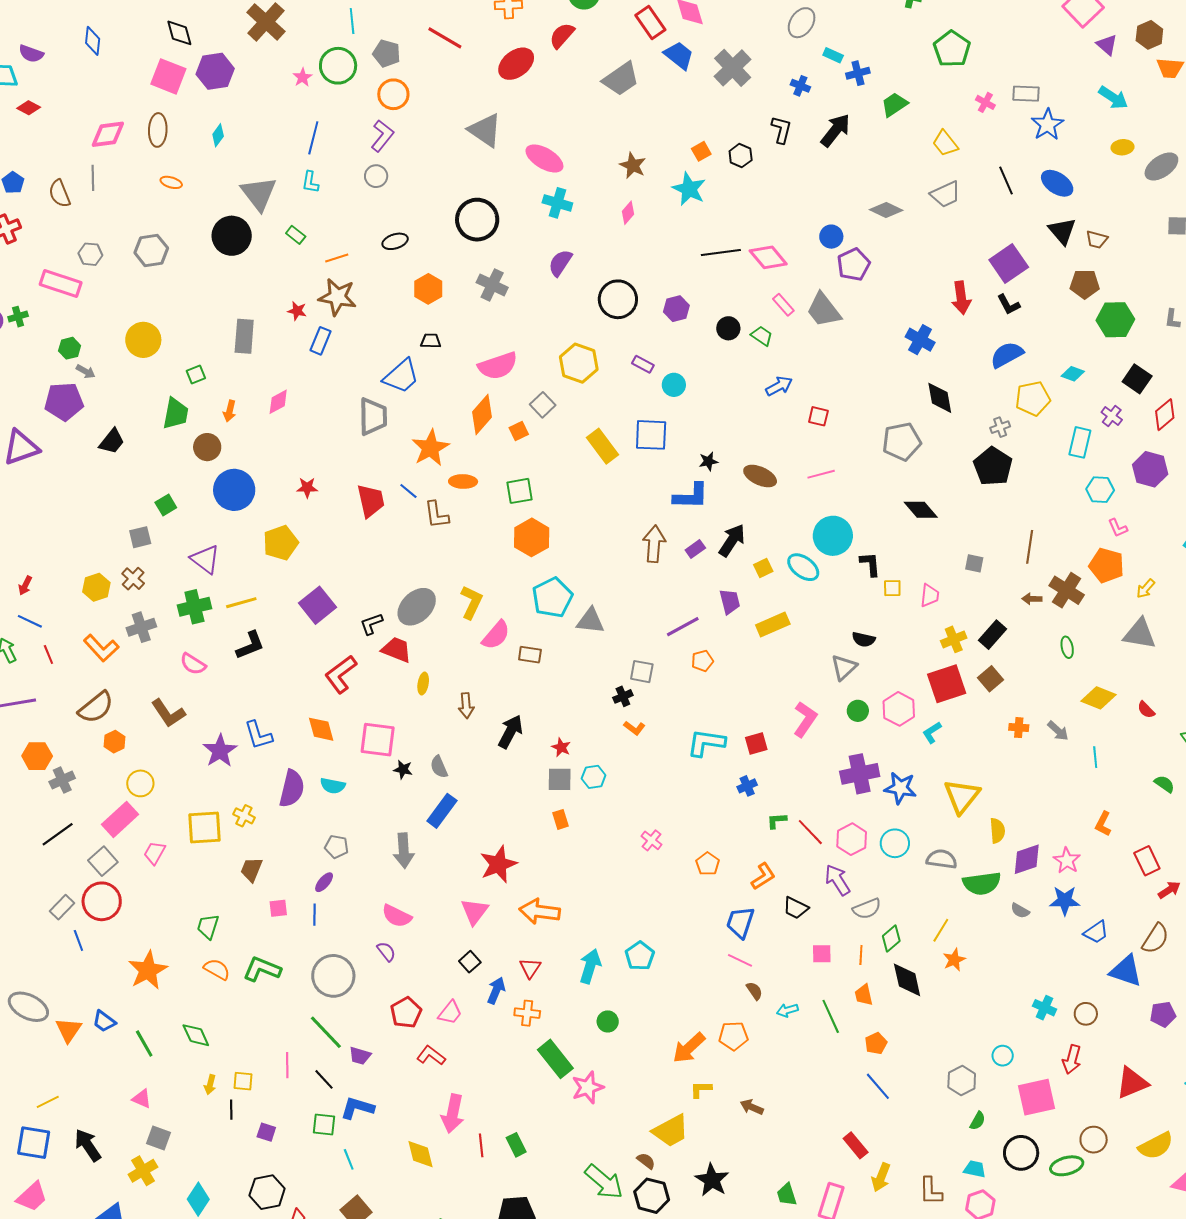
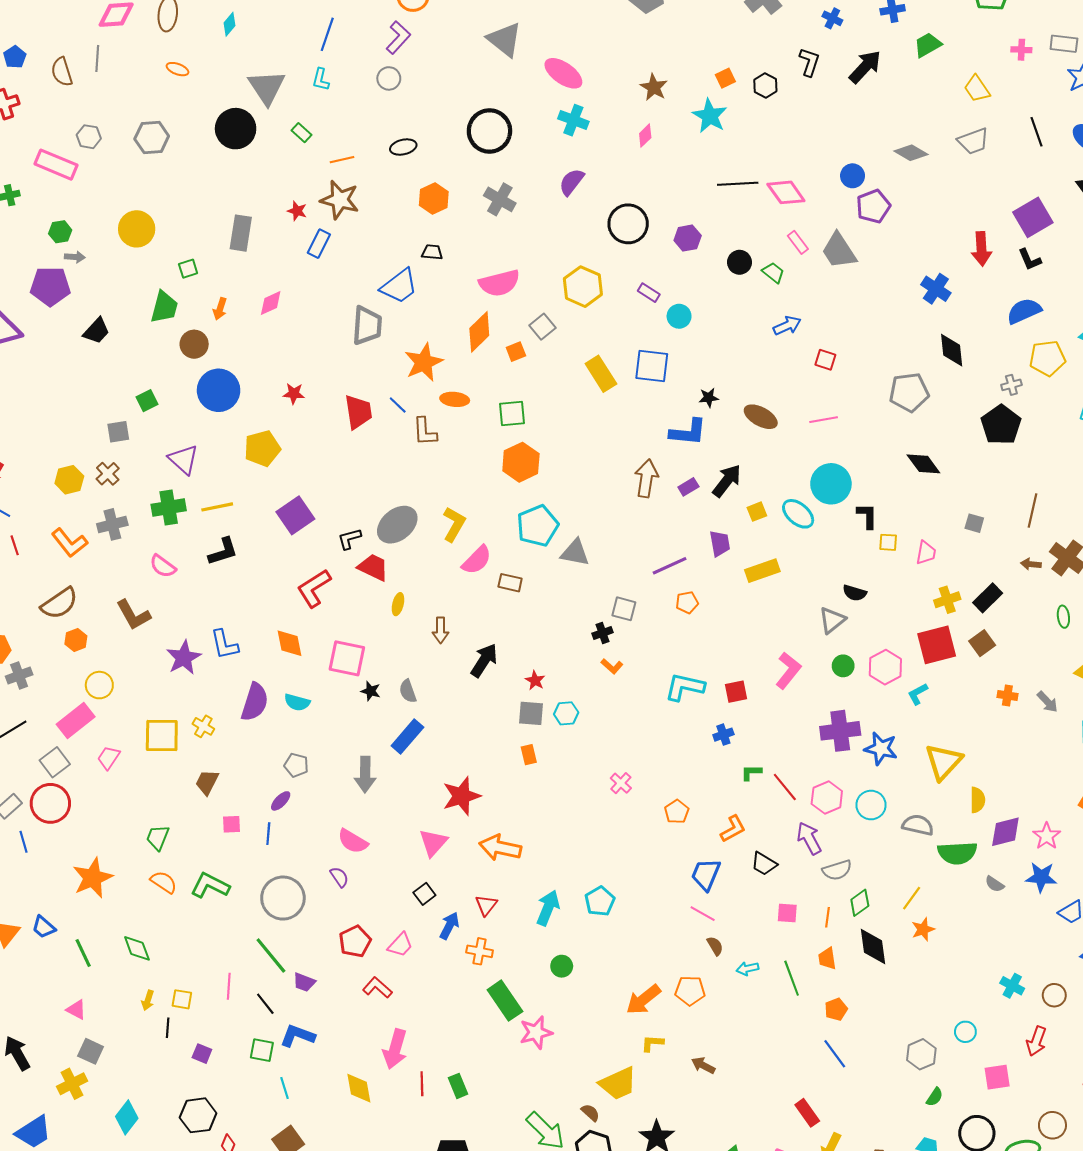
pink cross: (985, 102) -> (1021, 50), turned -30
gray arrow: (86, 372) -> (75, 257), turned -30
pink square: (1037, 1097) -> (997, 1077), size x0.7

